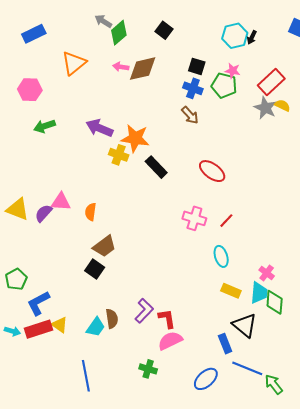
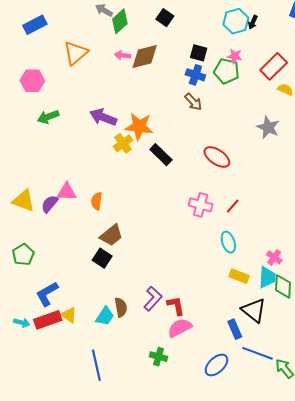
gray star: (265, 108) -> (268, 127), moved
yellow cross: (119, 155) -> (123, 143), turned 36
green pentagon: (16, 279) -> (23, 255), moved

